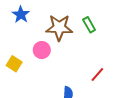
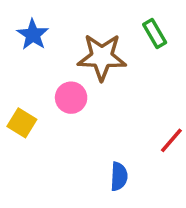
green rectangle: (89, 25) -> (155, 33), moved

